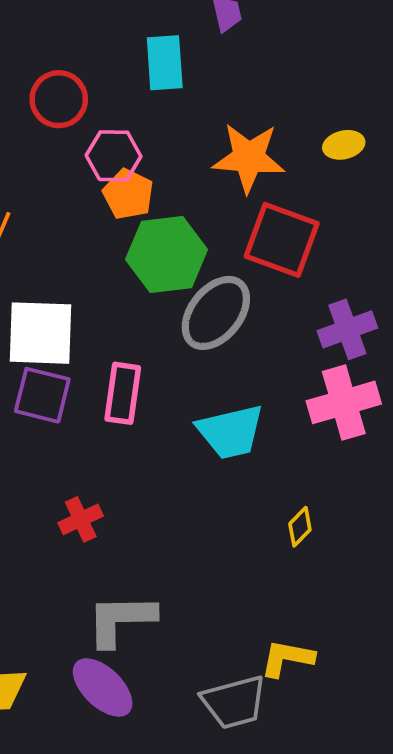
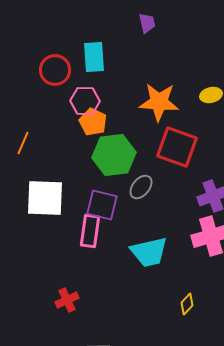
cyan rectangle: (165, 63) -> (94, 57), moved
gray ellipse: (216, 313) -> (141, 187), size x0.6
purple square: (42, 395) -> (102, 205), moved

